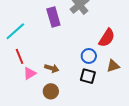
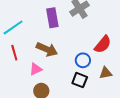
brown arrow: (52, 68) -> (47, 49), moved, size x1.5
pink triangle: (30, 73) -> (36, 69), moved

